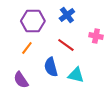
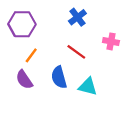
purple hexagon: (33, 21) -> (22, 24), moved
purple semicircle: (21, 80) -> (24, 80), moved

